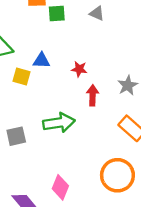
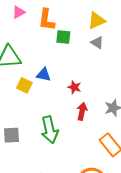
green arrow: (59, 123) -> (50, 130), turned 76

